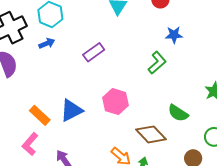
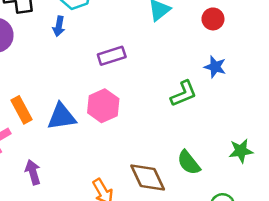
blue arrow: (47, 43) -> (59, 26), turned 105
pink hexagon: (115, 102) -> (103, 106), moved

